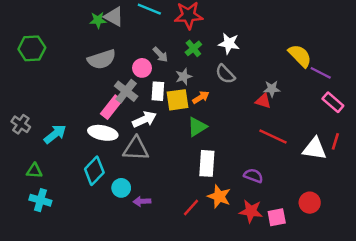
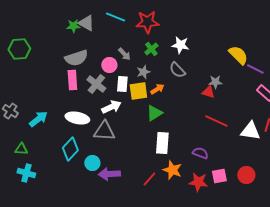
pink rectangle: (111, 107) -> (72, 80), moved, turned -42
purple arrow: (142, 201) -> (109, 174), size x1.5
pink square: (277, 217) -> (219, 176), moved

